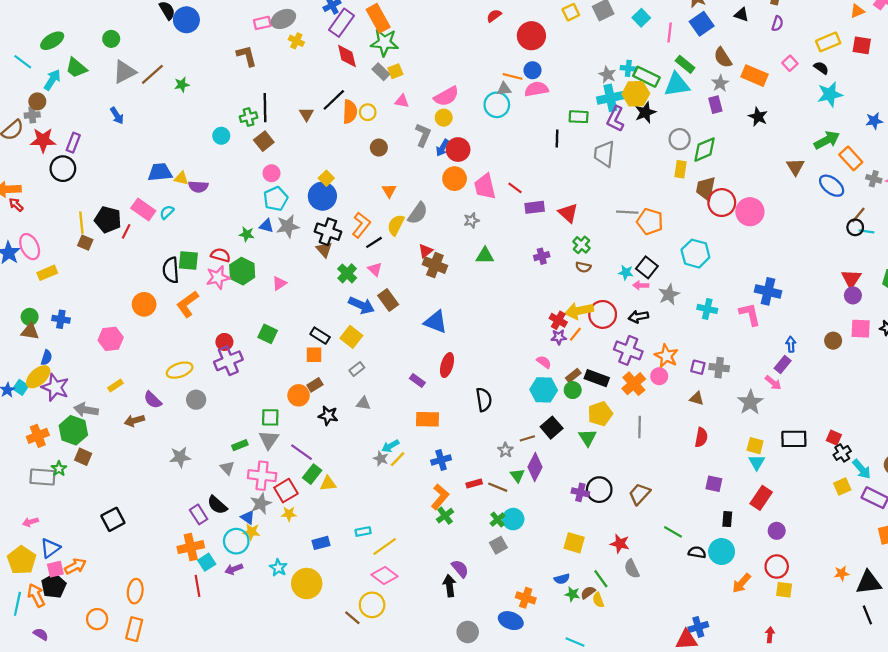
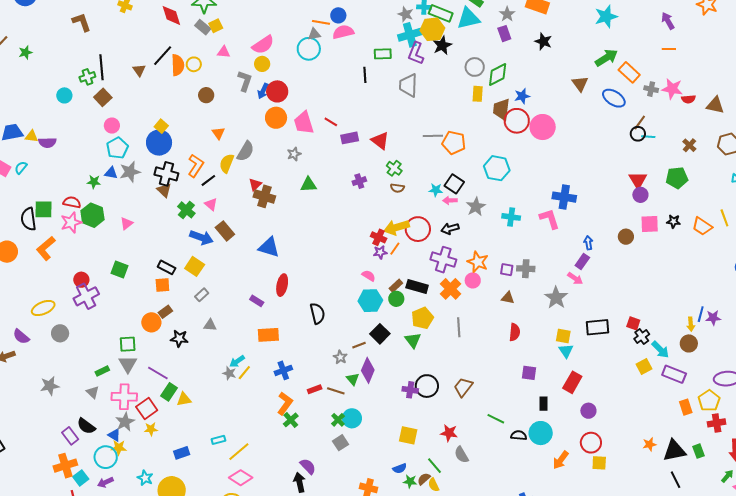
blue star: (874, 121) -> (522, 96), moved

